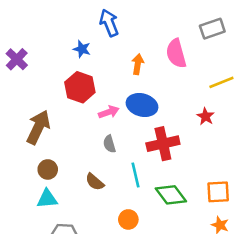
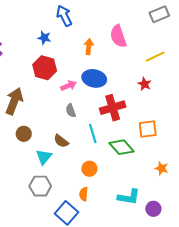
gray rectangle: (212, 29) -> (159, 14), moved
orange square: (218, 192) -> (148, 129), moved
cyan triangle: (47, 199) -> (44, 157), moved, turned -42

